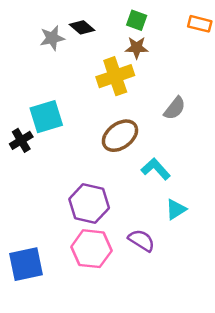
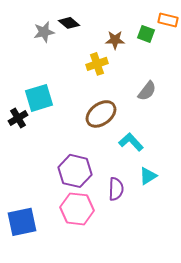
green square: (137, 20) -> (146, 34), moved
yellow cross: (115, 76) -> (97, 64), size x0.7
purple semicircle: (141, 240) -> (116, 189), moved, turned 60

